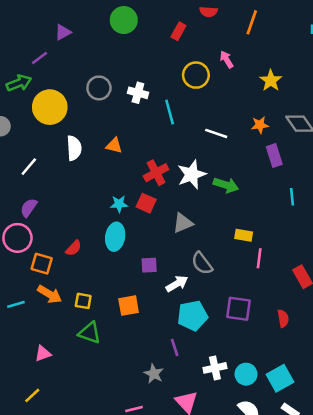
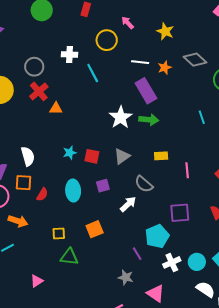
white cross: (138, 93) -> (70, 54), moved
white line: (216, 133) -> (140, 62), moved
white semicircle: (74, 148) -> (28, 156), moved
purple rectangle: (274, 155) -> (146, 91), moved, size x1.4
red cross: (156, 173) -> (39, 91), moved
red square: (146, 203) -> (92, 156), moved
yellow rectangle: (244, 235) -> (161, 156), moved
cyan ellipse: (115, 237) -> (73, 191), moved
orange square: (42, 264) -> (23, 183), moved
purple square: (149, 265) -> (103, 186), moved
orange arrow: (50, 294) -> (18, 221), moved
cyan pentagon: (192, 316) -> (157, 236), moved

